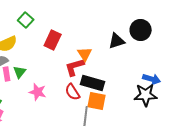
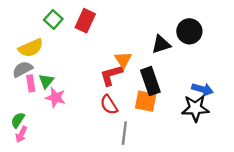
red rectangle: (53, 40) -> (85, 21), moved
black rectangle: (93, 83) -> (150, 81), moved, turned 55
pink star: (38, 92) -> (56, 98), moved
orange square: (97, 101) -> (146, 101), moved

